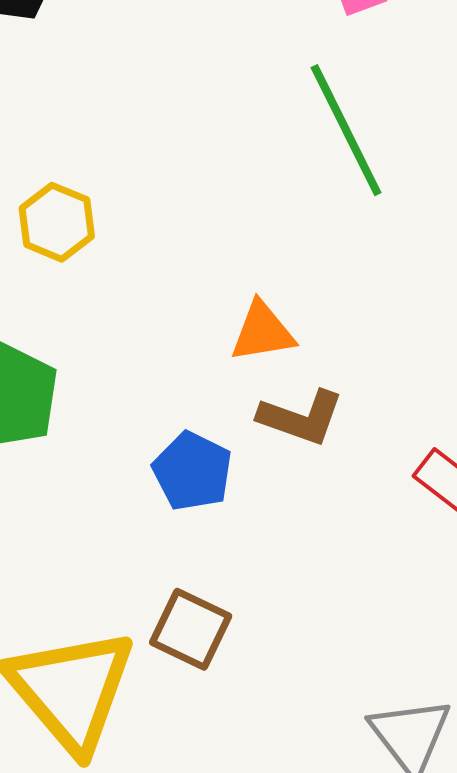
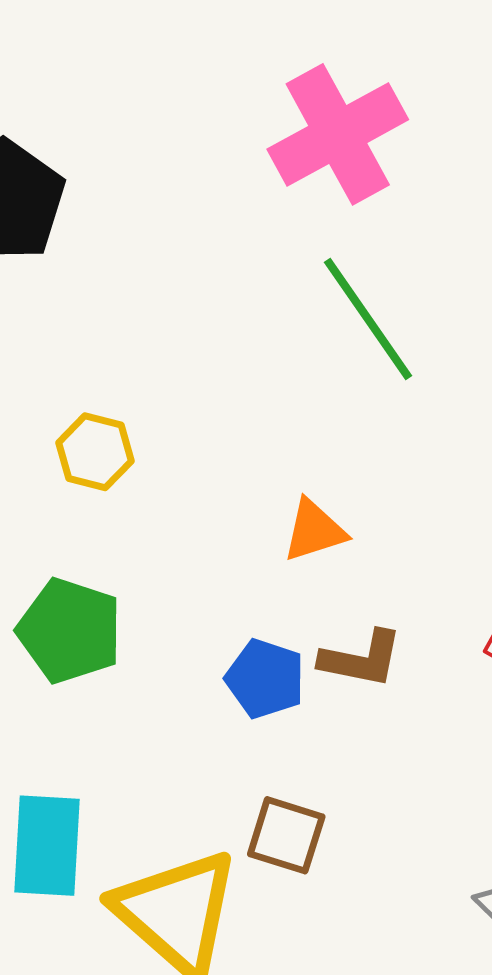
brown L-shape: (301, 418) -> (361, 659), moved

